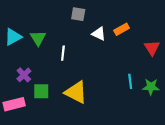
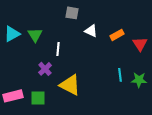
orange rectangle: (122, 29) -> (117, 35), moved
purple cross: (24, 75) -> (45, 69), moved
green square: (41, 91) -> (38, 98), moved

